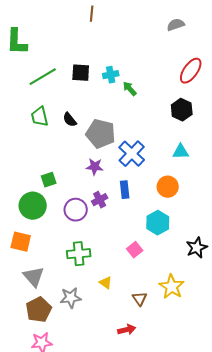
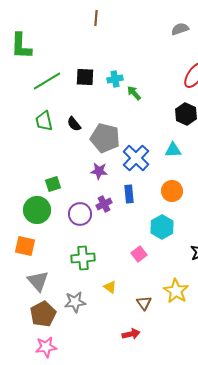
cyan triangle: (181, 152) -> (173, 150), moved

